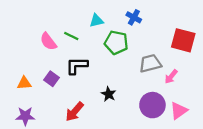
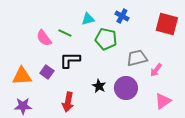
red square: (183, 40) -> (167, 24), moved
orange triangle: (24, 83) -> (22, 76), size x1.5
purple circle: (152, 105) -> (126, 88), moved
red arrow: (75, 112) -> (68, 102), turned -30

